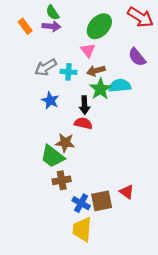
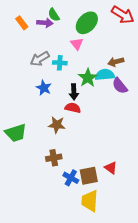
green semicircle: (53, 13) -> (54, 15), moved
purple semicircle: (137, 57) -> (120, 86), moved
brown arrow: (96, 71) -> (116, 62), moved
green trapezoid: (53, 156) -> (16, 133), moved, turned -55
yellow trapezoid: (82, 229) -> (90, 201), moved

